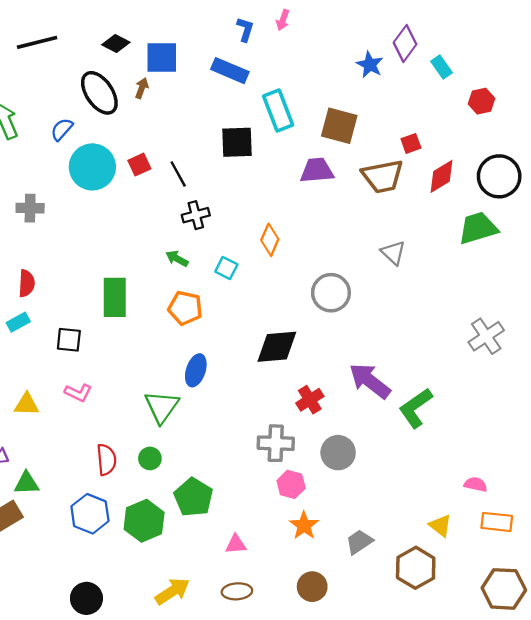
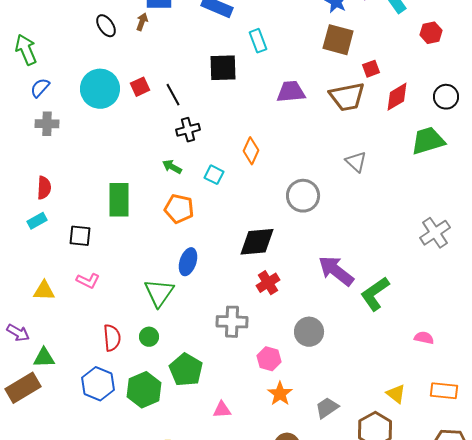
black ellipse: (99, 93) -> (106, 26), size x0.6
cyan rectangle: (278, 111) -> (258, 41), size x0.7
brown square: (339, 126) -> (338, 40), moved
blue semicircle: (62, 129) -> (40, 88), moved
black circle: (499, 176) -> (446, 97), size x0.7
red cross: (310, 400) -> (268, 283), moved
gray cross: (276, 443) -> (232, 322), moved
pink semicircle: (476, 484) -> (424, 338), moved

